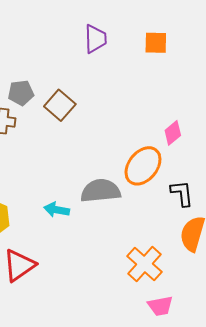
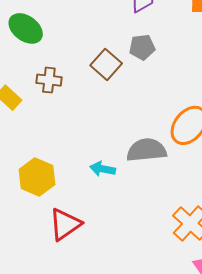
gray pentagon: (21, 93) -> (142, 47), moved

